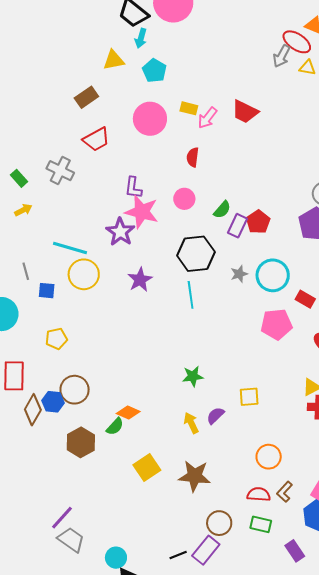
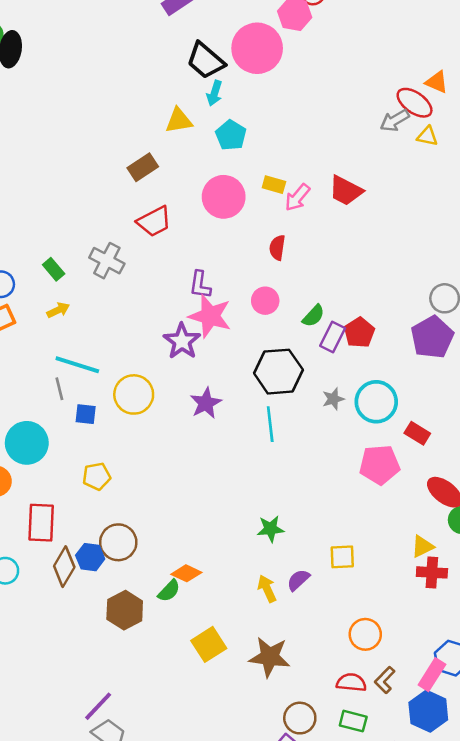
gray arrow: (282, 56) -> (395, 120), turned 30
cyan line: (70, 248) -> (77, 365), moved

